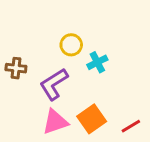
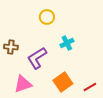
yellow circle: (71, 45) -> (47, 17), moved
pink triangle: (55, 122) -> (23, 84), moved

